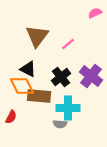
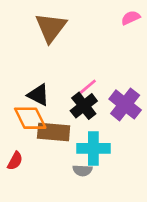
brown triangle: (37, 36) -> (51, 27), moved
pink line: (68, 44) -> (88, 87), moved

